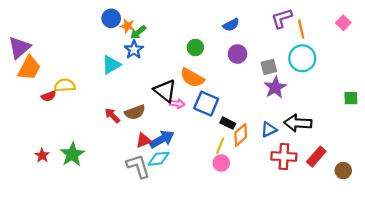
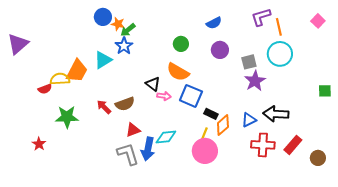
orange trapezoid: (29, 68) -> (77, 71), moved
black triangle: (165, 91) -> (153, 84), size x0.7
blue arrow: (162, 139) -> (148, 149), moved, turned 130
green star: (72, 154) -> (67, 117), moved, turned 30
cyan diamond: (159, 159) -> (166, 137), moved
pink circle: (221, 163) -> (205, 151), size x1.6

